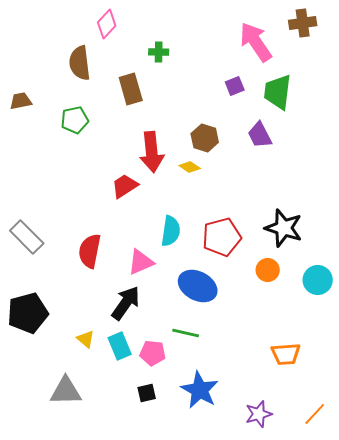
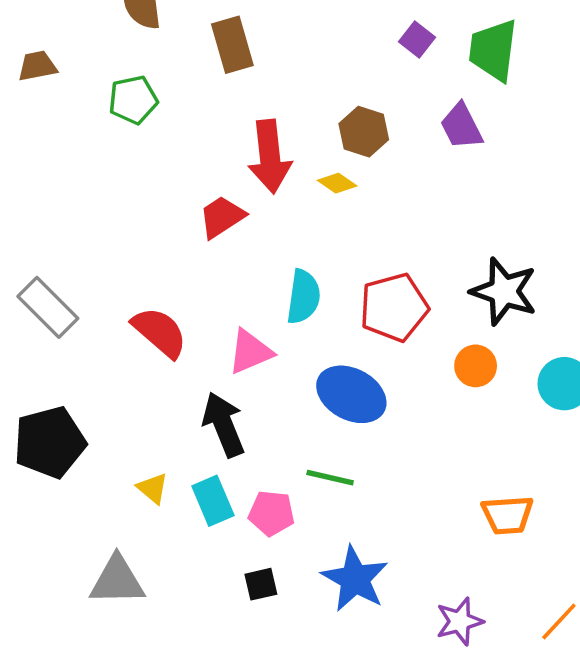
purple square: (235, 86) -> (417, 39), turned -30
red semicircle: (90, 251) -> (160, 332), turned 120
black arrow: (126, 303) -> (224, 424), turned -57

